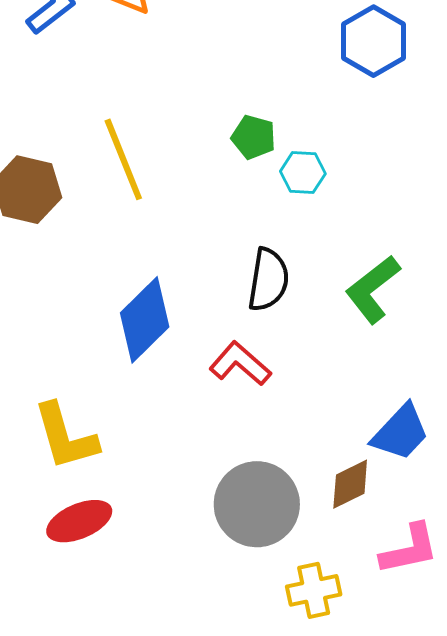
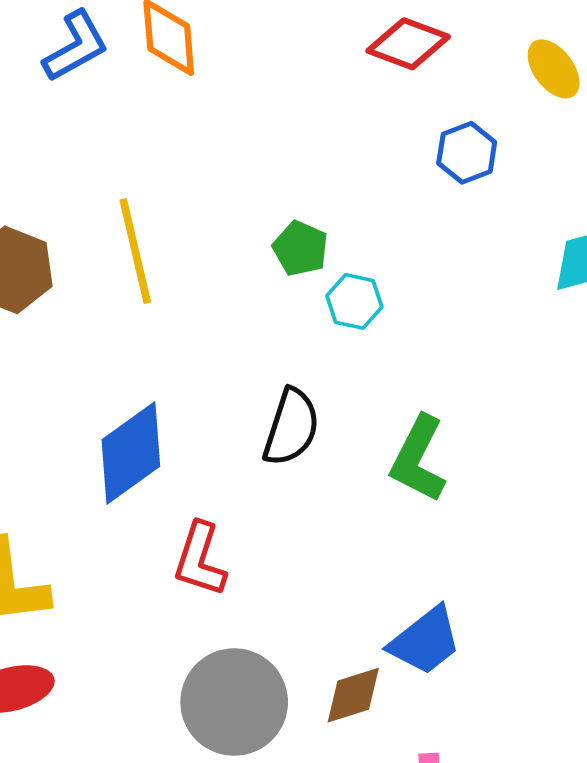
blue hexagon: (373, 41) -> (467, 153), size x0.7
green L-shape: (373, 289) -> (418, 459), turned -34
red L-shape: (240, 364) -> (200, 560), moved, turned -122

